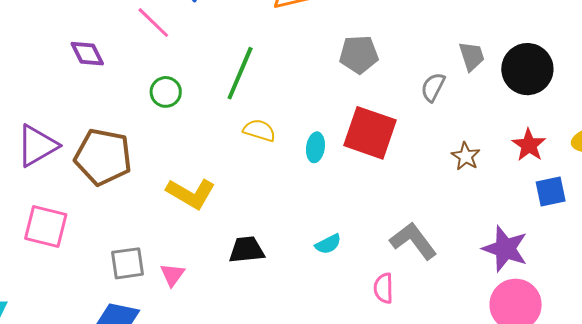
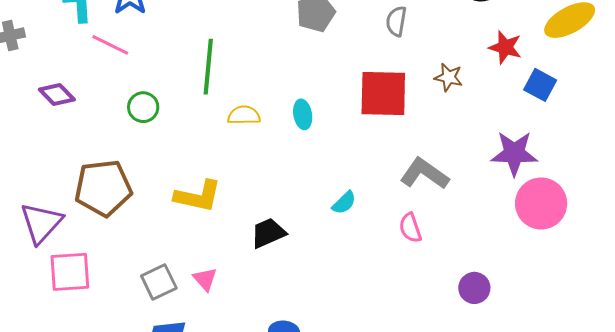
red square: (370, 133) -> (383, 93), moved
purple triangle: (37, 146) -> (41, 223), moved
blue square: (551, 191) -> (540, 85), turned -32

